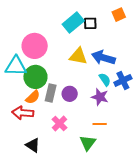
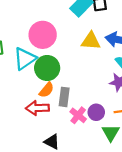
cyan triangle: (16, 66) -> (25, 59), turned -30
gray rectangle: (51, 93) -> (64, 97), moved
purple circle: (70, 94) -> (96, 112), moved

